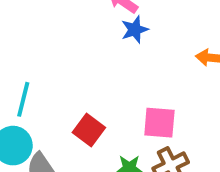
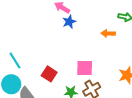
cyan line: (23, 99) -> (15, 61), turned -42

